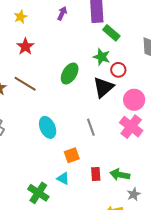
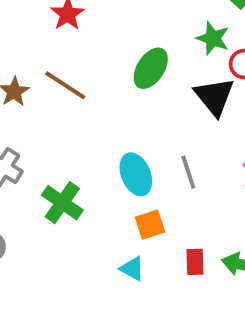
black triangle: (103, 87) -> (214, 97), turned -30
cyan ellipse: (48, 127) -> (136, 174), moved
green cross: (38, 193) -> (62, 203), moved

